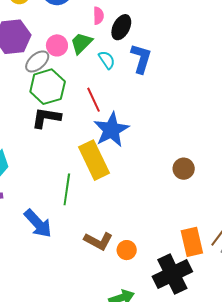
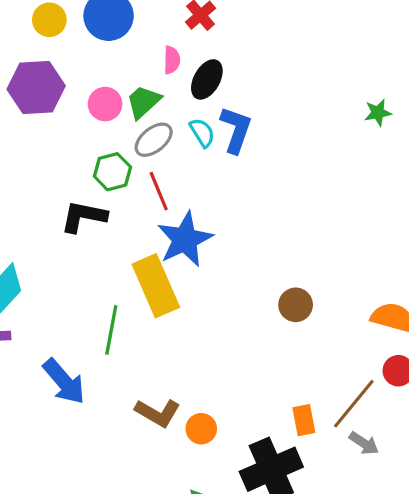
cyan semicircle: (107, 60) -> (202, 133), moved
gray ellipse: (37, 61) -> (154, 140), moved
green hexagon: (48, 87) -> (112, 172), moved, size x0.7
orange rectangle: (192, 242) -> (304, 420), size x0.7

